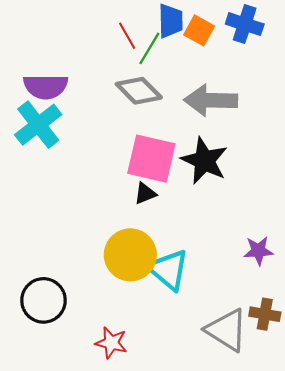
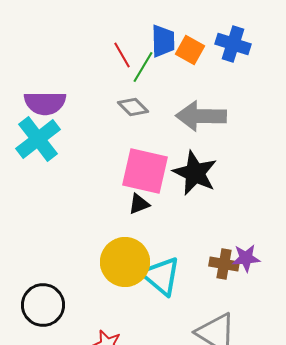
gray diamond: (139, 91) -> (133, 107), size x0.7
brown cross: (265, 314) -> (224, 264), moved

